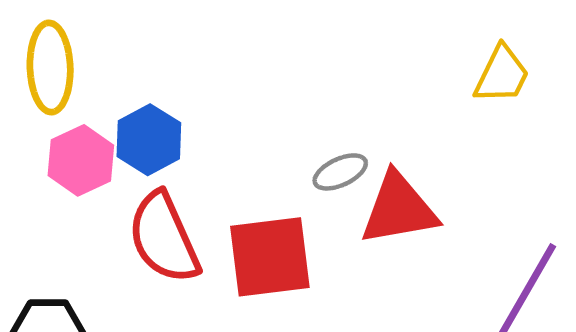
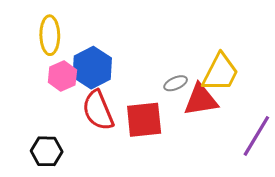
yellow trapezoid: (502, 75) -> (220, 73), moved, size x1.5
blue hexagon: (149, 140) -> (92, 68), size x1.4

